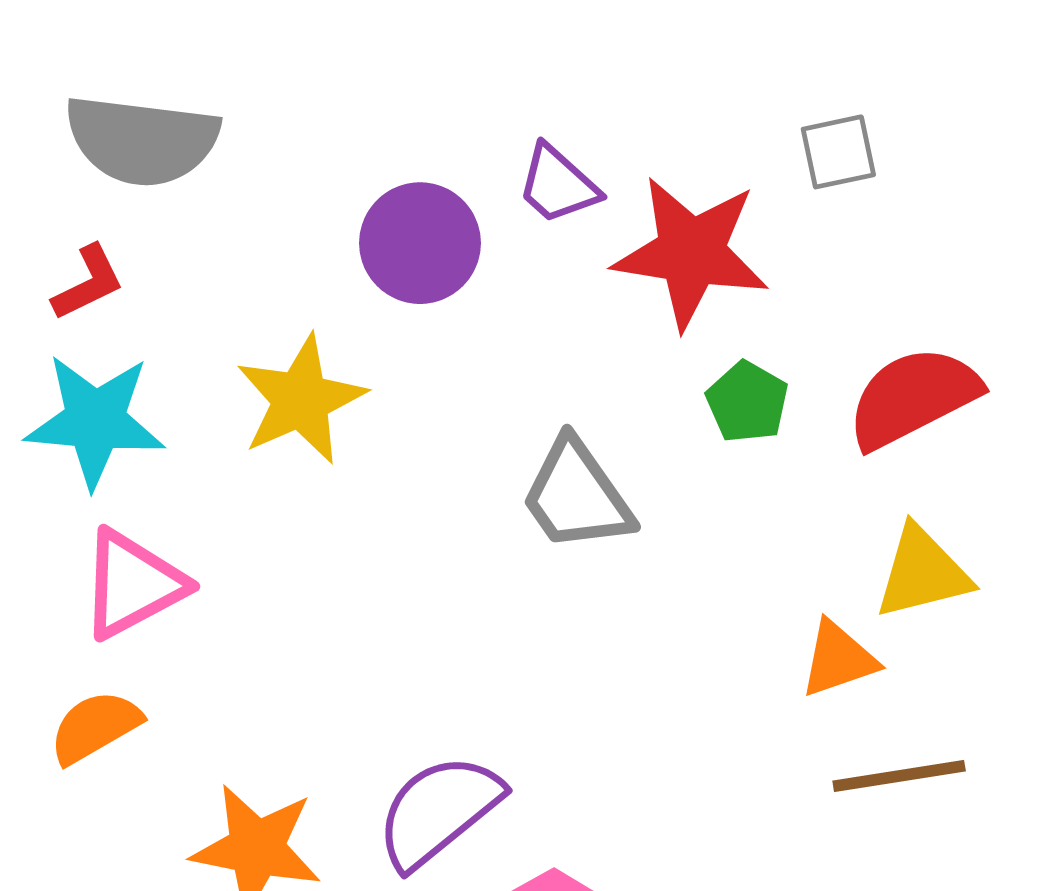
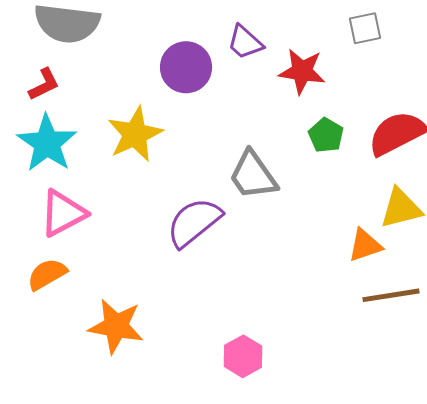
red star: (691, 252) -> (302, 71), size x0.7
cyan star: (95, 421) -> (47, 143), turned 30
purple semicircle: (439, 811) -> (194, 222), moved

